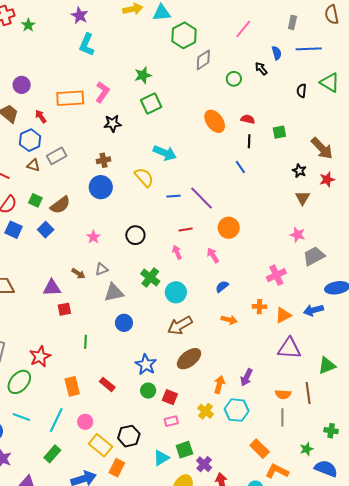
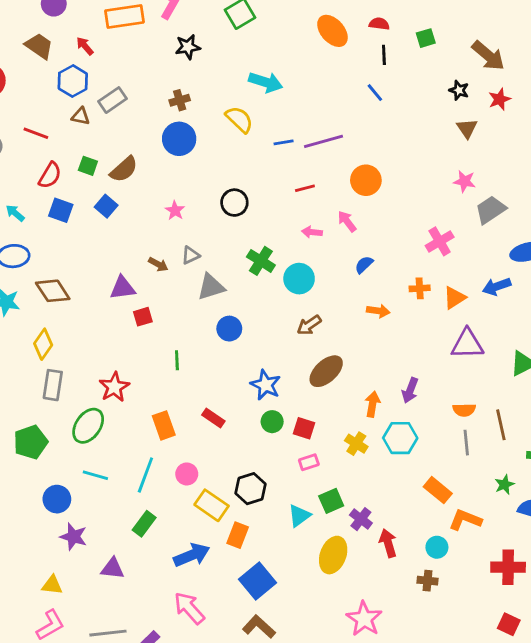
purple line: (201, 198) -> (324, 141), turned -56
pink arrow: (177, 252) -> (312, 232), moved, turned -56
brown arrow: (180, 325) -> (309, 325), size x0.7
brown line: (308, 393) -> (501, 425), moved

